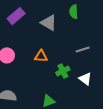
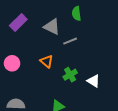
gray line: (83, 50) -> (70, 41), moved
orange triangle: (41, 56) -> (47, 61), turned 40

